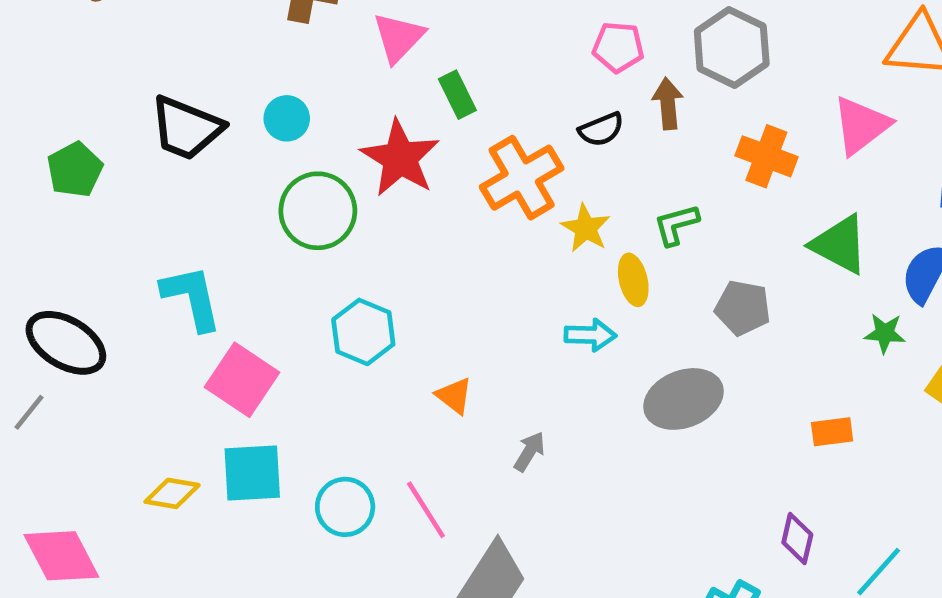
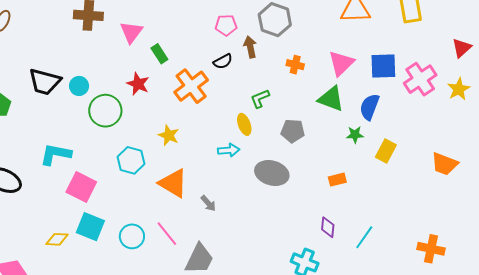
cyan circle: (287, 118) -> (79, 86), moved
pink triangle: (861, 125) -> (341, 63), moved
orange cross: (766, 156) -> (295, 65), size x0.7
red star: (400, 158) -> (138, 84), size x0.7
yellow star: (586, 228) -> (169, 135), moved
cyan L-shape: (192, 298) -> (56, 154), turned -60
orange triangle: (454, 396) -> (173, 183), size x1.8
gray ellipse: (683, 399) -> (272, 173), turned 44
gray arrow: (529, 452) -> (208, 203), turned 114
cyan square: (252, 473) -> (90, 227), turned 32

